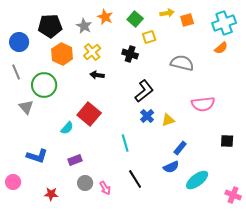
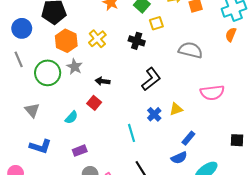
gray star: (84, 26) -> (75, 67), moved
orange semicircle: (221, 48) -> (231, 35), turned 152
black arrow: (97, 75) -> (102, 81), moved
gray triangle: (26, 107) -> (32, 110), moved
red square: (89, 114) -> (94, 103), size x0.6
blue cross: (147, 116) -> (154, 114), moved
black square: (227, 141) -> (237, 140), moved

